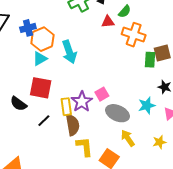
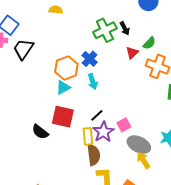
red triangle: (108, 22) -> (132, 53), turned -40
blue cross: (28, 28) -> (90, 59), moved, turned -35
cyan arrow: (69, 52) -> (93, 82), size x0.7
black line: (44, 121) -> (97, 115), moved
yellow arrow: (128, 138) -> (143, 160), moved

